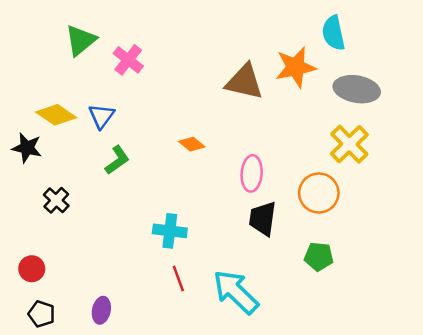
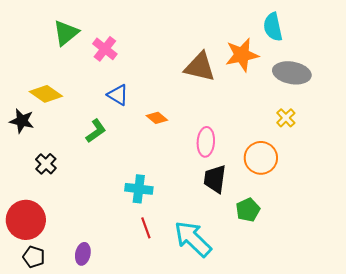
blue triangle: (101, 116) -> (118, 95), moved, turned -35
yellow cross: (349, 144) -> (286, 118), size x0.6
green pentagon: (319, 257) -> (248, 210), moved, turned -30
red circle: (32, 269) -> (26, 220), size x1.8

